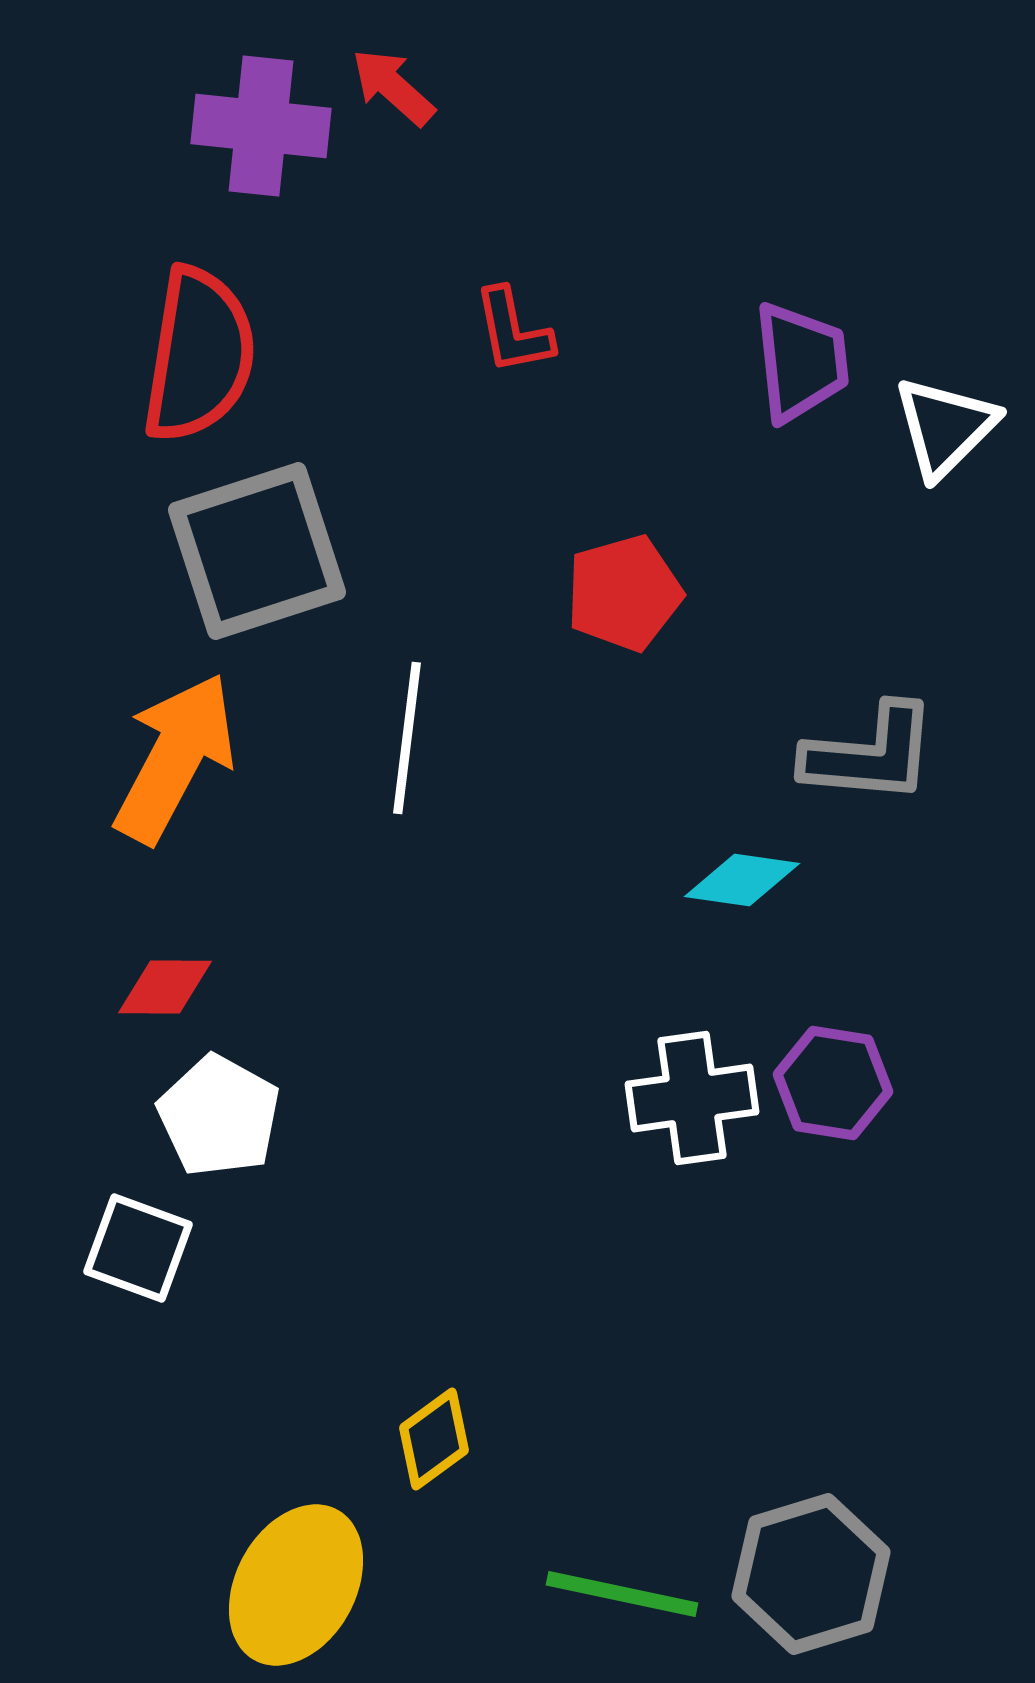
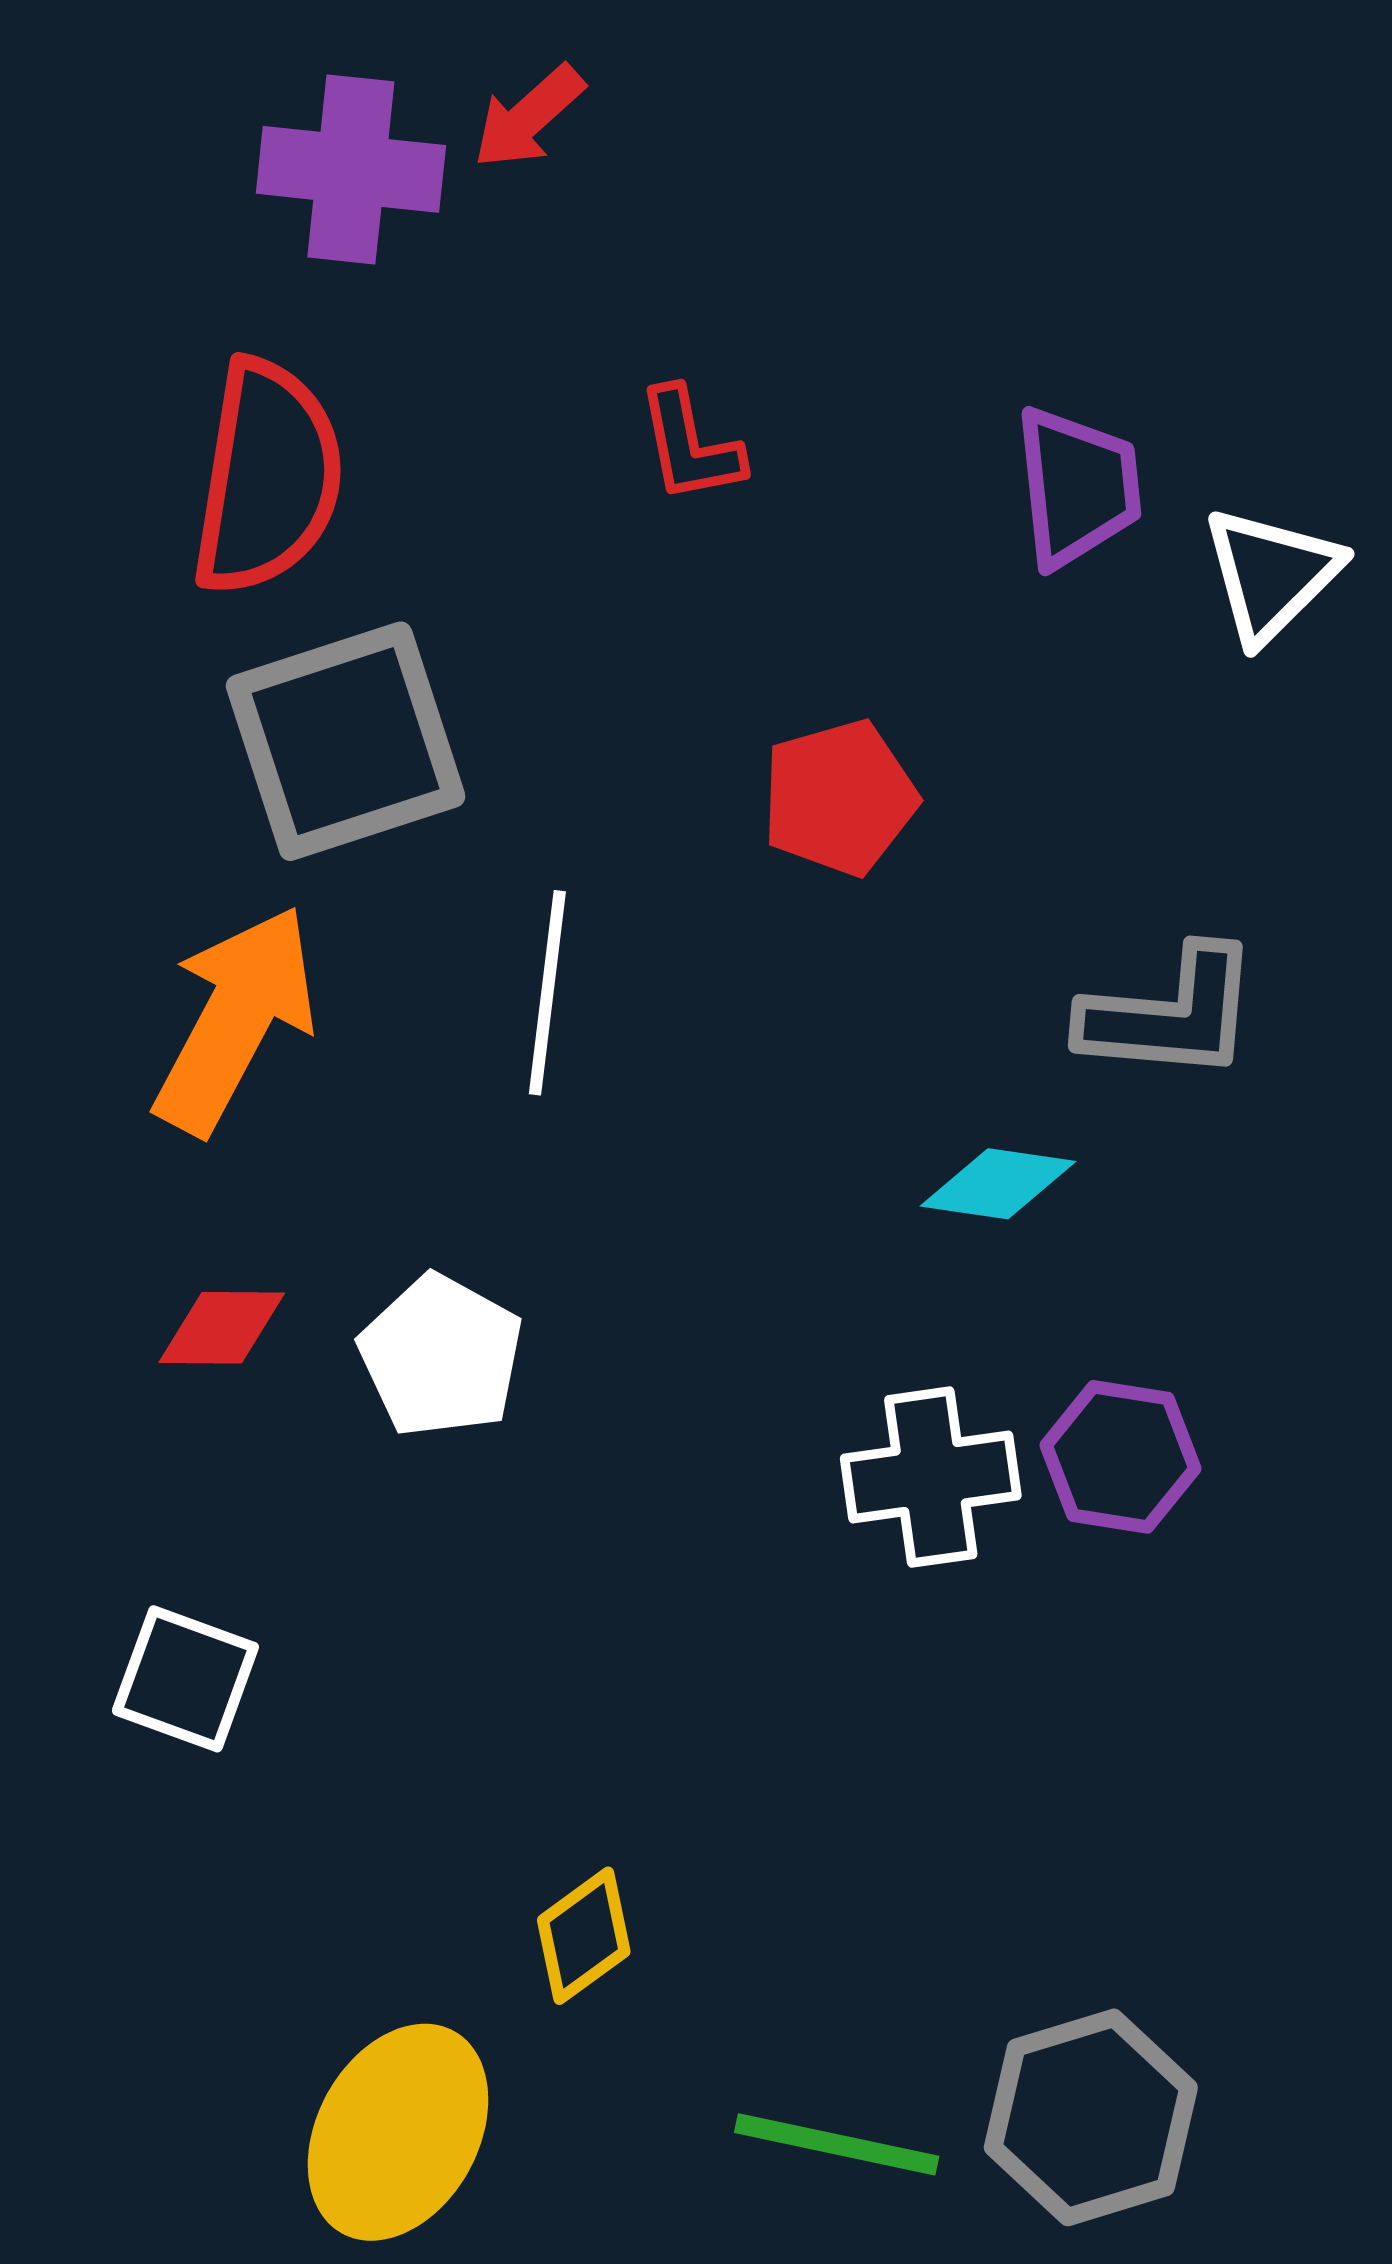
red arrow: (393, 87) -> (529, 117), turned -84
white pentagon: (219, 1116) -> (441, 1356), moved

